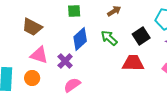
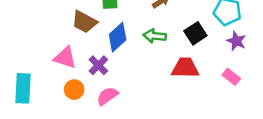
brown trapezoid: (32, 27) -> (84, 22), moved
green arrow: (109, 38) -> (155, 36), turned -36
orange circle: (32, 78) -> (74, 90), moved

